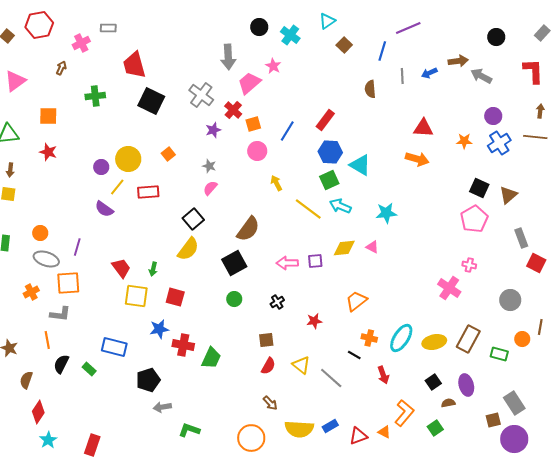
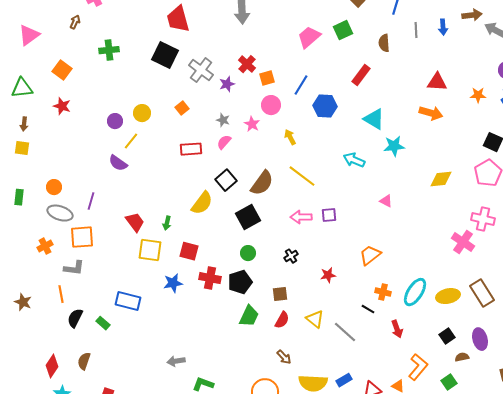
red trapezoid: (134, 65) -> (178, 19), moved
pink star: (273, 66) -> (252, 124), moved
blue arrow: (429, 73) -> (443, 27), turned -70
pink trapezoid: (249, 83) -> (309, 37), moved
gray cross: (201, 95) -> (201, 70), moved
orange square: (48, 116) -> (62, 70), turned 36
red rectangle: (325, 120) -> (361, 75), moved
blue hexagon: (330, 152) -> (325, 106), moved
yellow circle: (128, 159) -> (142, 113), size x0.7
green square: (329, 180) -> (343, 30), moved
red rectangle: (148, 192) -> (191, 149), moved
yellow line: (308, 209) -> (302, 176), moved
cyan star: (386, 213) -> (394, 146), moved
black square: (193, 219) -> (226, 180), moved
yellow diamond: (344, 248) -> (441, 179), moved
pink cross: (469, 265) -> (483, 219), size x1.6
brown rectangle: (468, 339) -> (482, 293), turned -60
red cross: (183, 345) -> (210, 278), moved
green trapezoid: (211, 358) -> (249, 316), moved
brown semicircle: (26, 380) -> (84, 361), moved
black pentagon: (148, 380) -> (240, 282), moved

